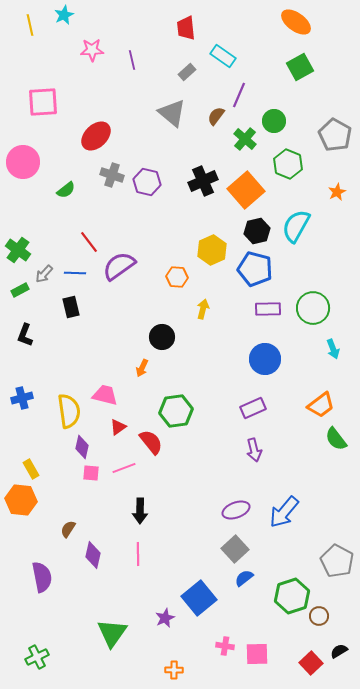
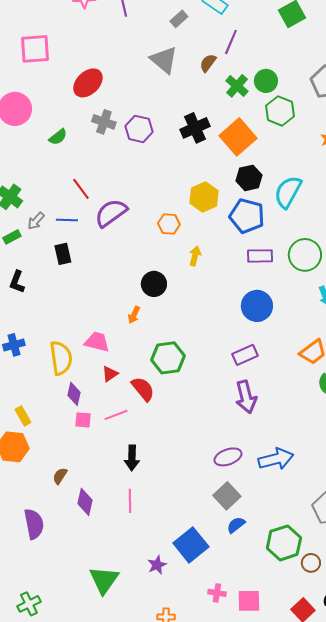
green circle: (274, 121) -> (266, 81), moved
cyan semicircle: (296, 226) -> (288, 192), moved
purple arrow: (254, 450) -> (246, 397), size x1.4
blue arrow: (284, 512) -> (276, 459), turned -144

